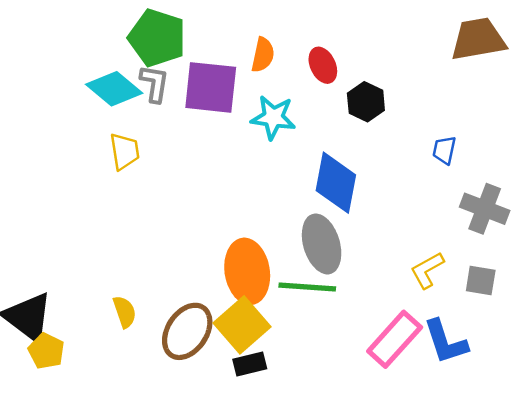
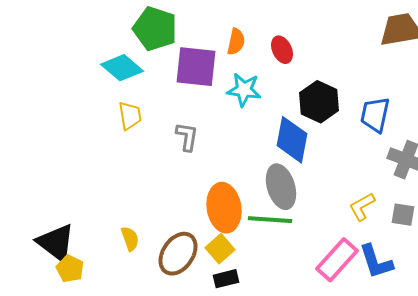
gray L-shape: (155, 83) -> (187, 137), moved
black hexagon: (366, 102) -> (319, 102), moved, size x1.4
blue trapezoid: (444, 150) -> (375, 115), size x1.6
yellow square: (242, 325) -> (220, 249), size x0.7

